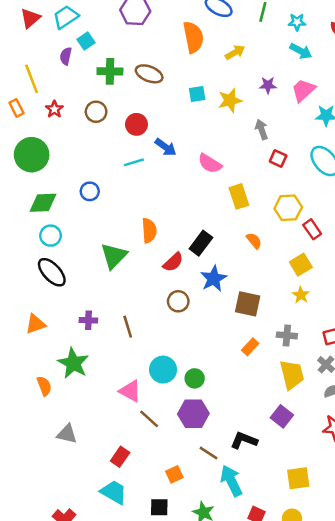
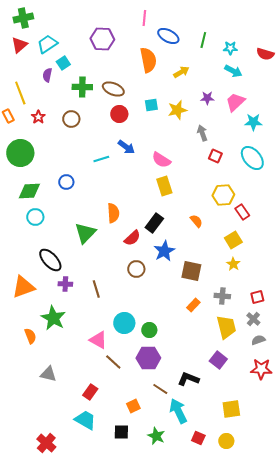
red circle: (136, 124) -> (119, 114), moved
yellow rectangle: (239, 196) -> (164, 186), moved
black ellipse: (52, 272) -> (50, 260), moved
orange triangle: (35, 324) -> (23, 287), size x1.4

